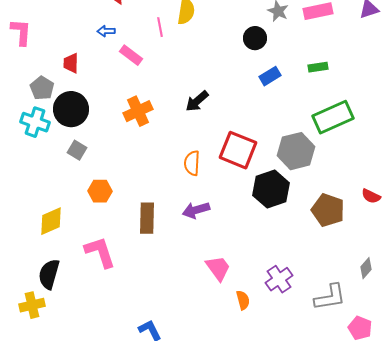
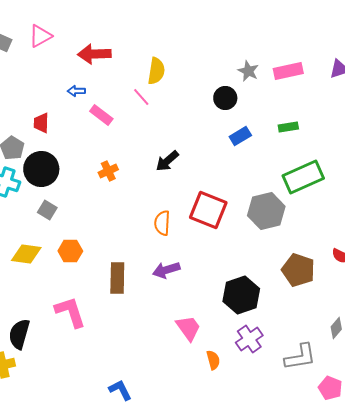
pink line: (160, 27) -> (141, 97), moved, turned -30
orange cross: (138, 111) -> (108, 171), size x0.7
black hexagon: (271, 189) -> (241, 295), moved
yellow diamond: (51, 221) -> (26, 254), moved, turned 32

